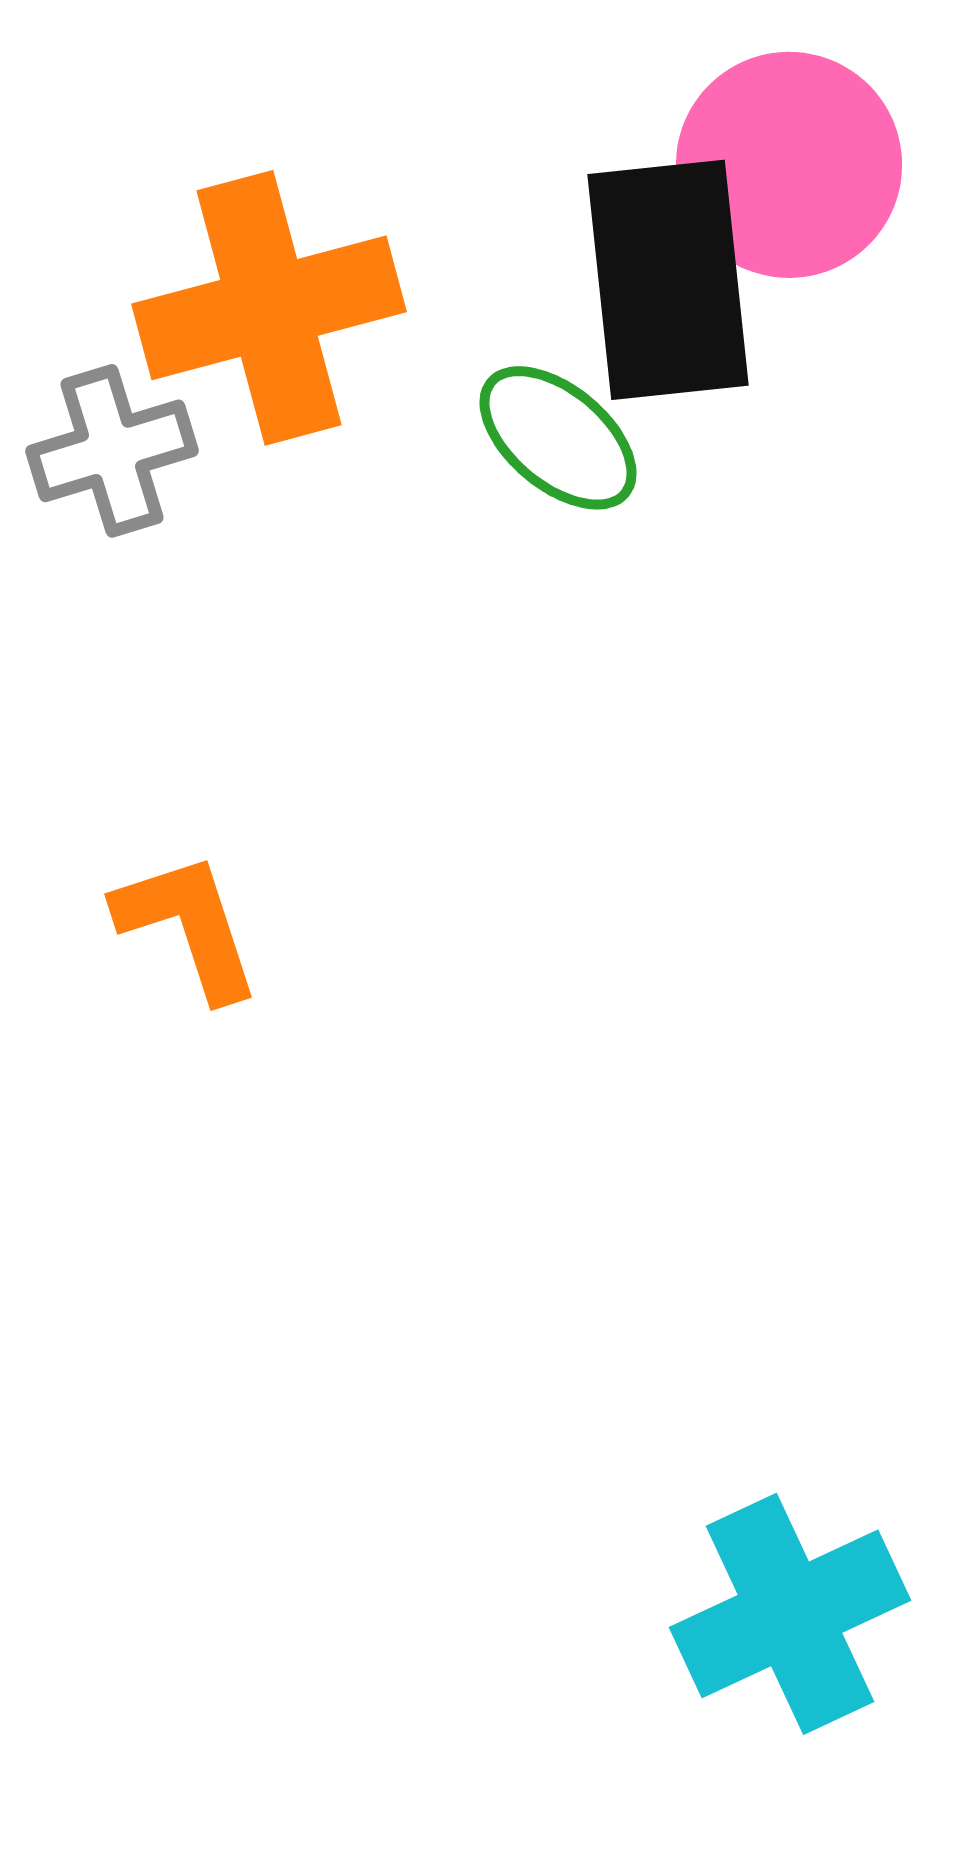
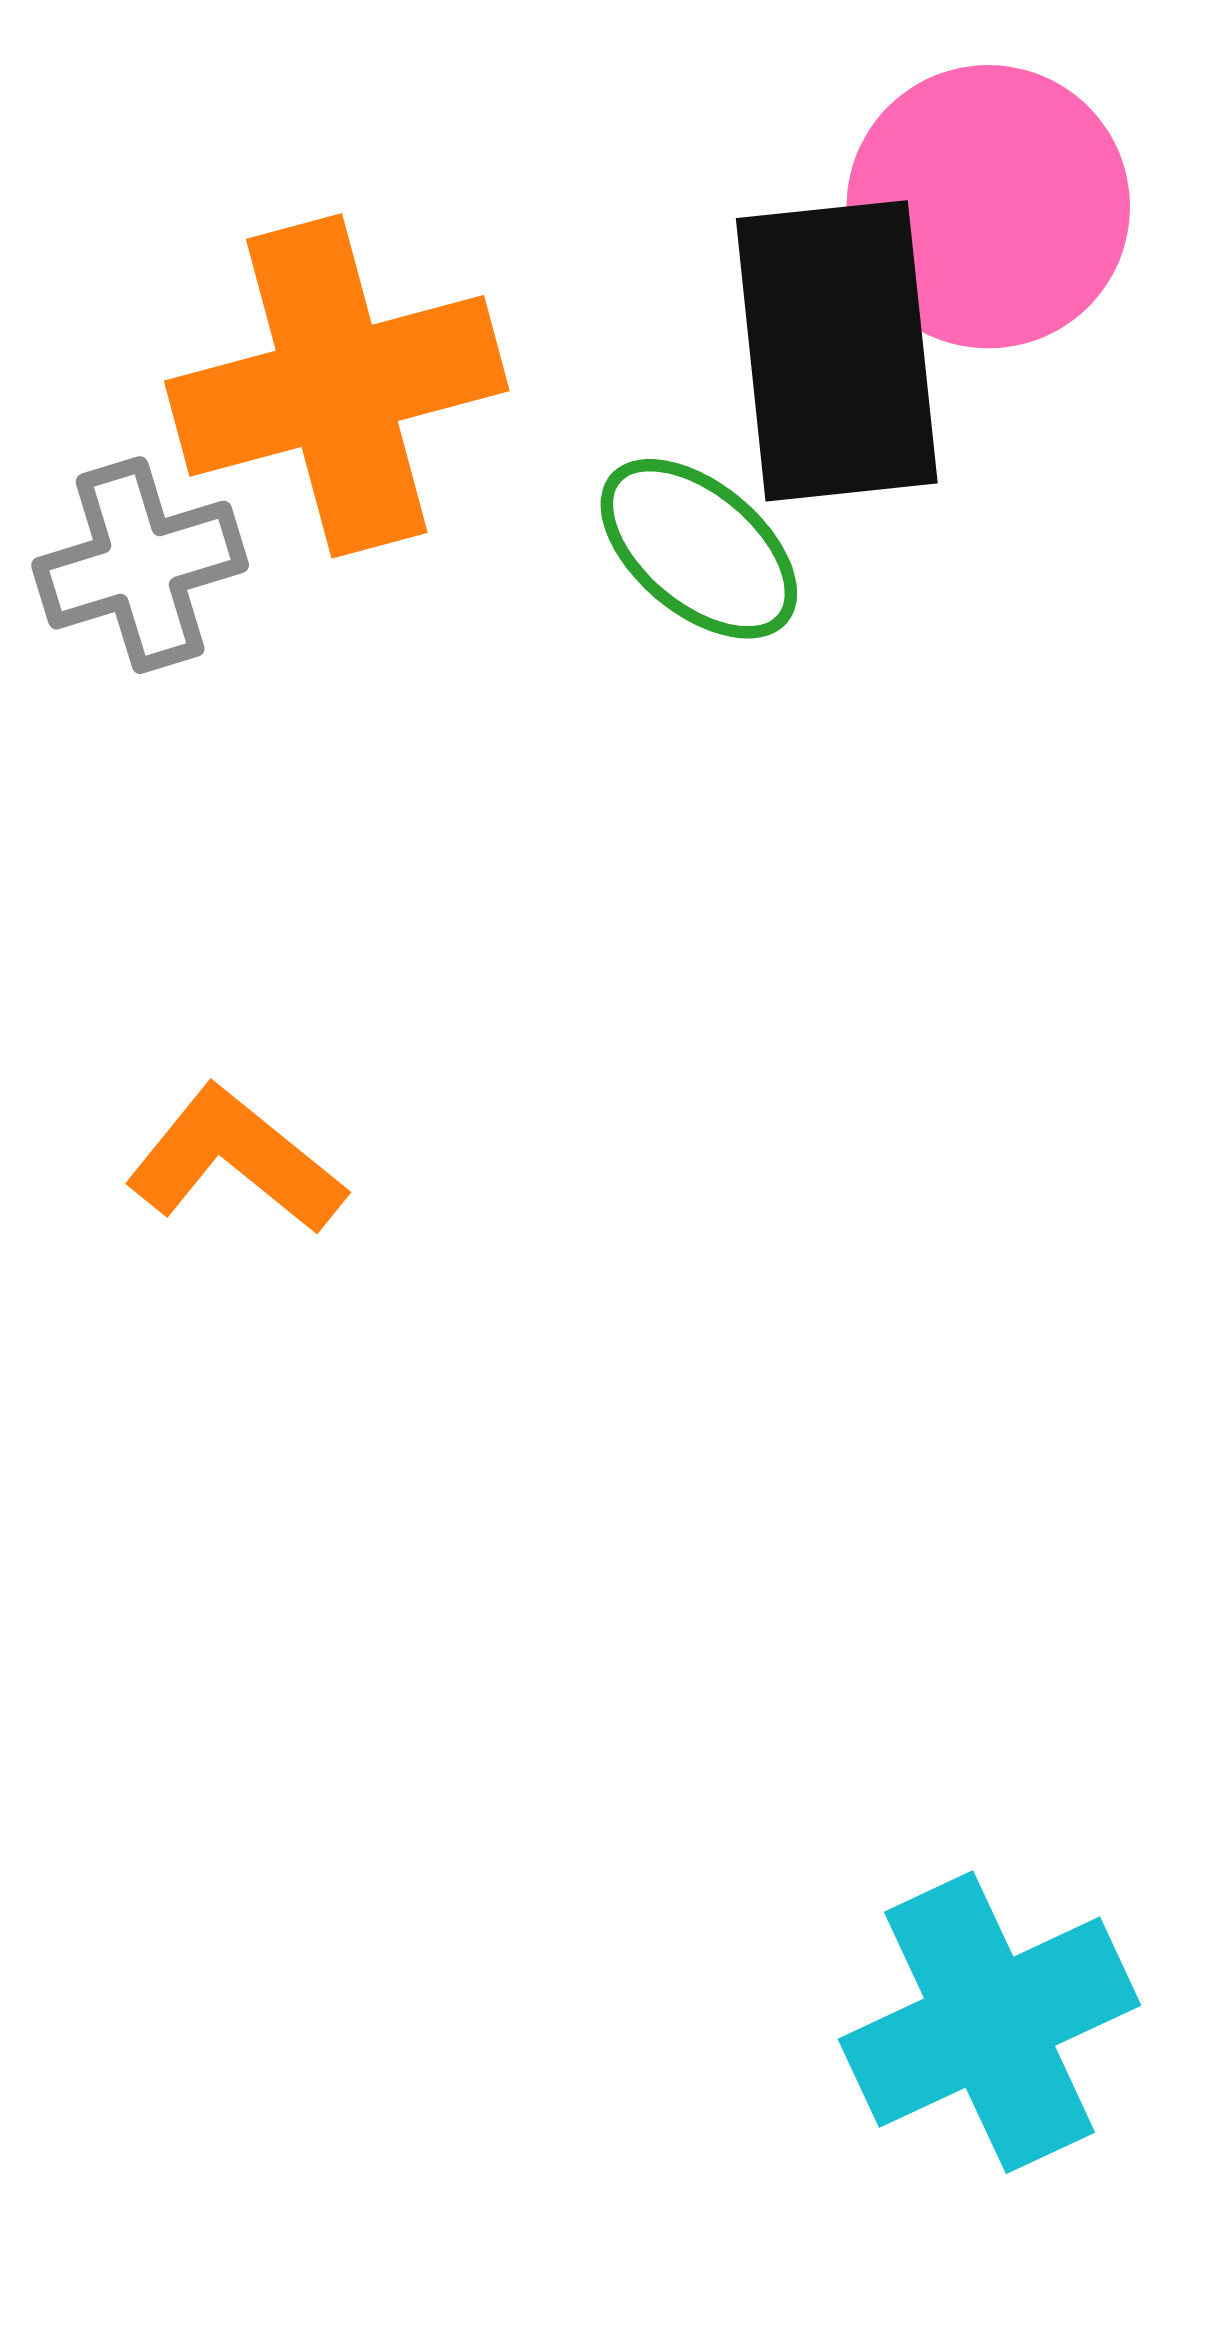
orange L-shape: (188, 926) -> (235, 1160), turned -33

